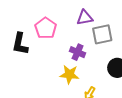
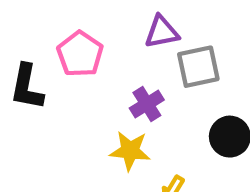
purple cross: (78, 52) -> (147, 104), turned 35

